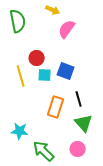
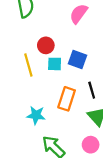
cyan star: (20, 131) -> (36, 115), moved

